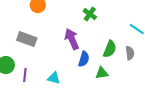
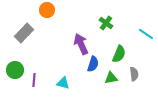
green cross: (90, 14) -> (106, 23), moved
gray rectangle: (27, 39) -> (24, 33), moved, turned -66
gray semicircle: (130, 53) -> (134, 74), moved

